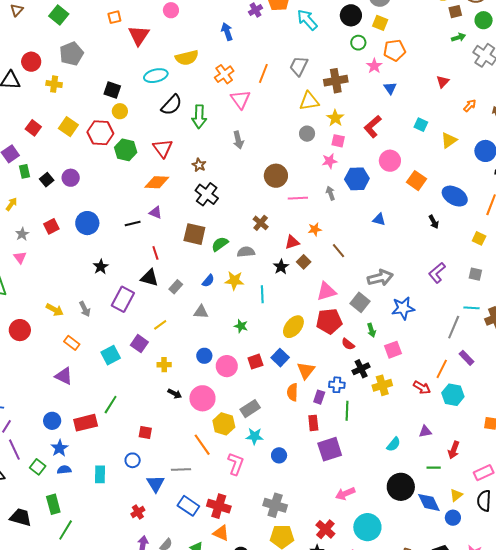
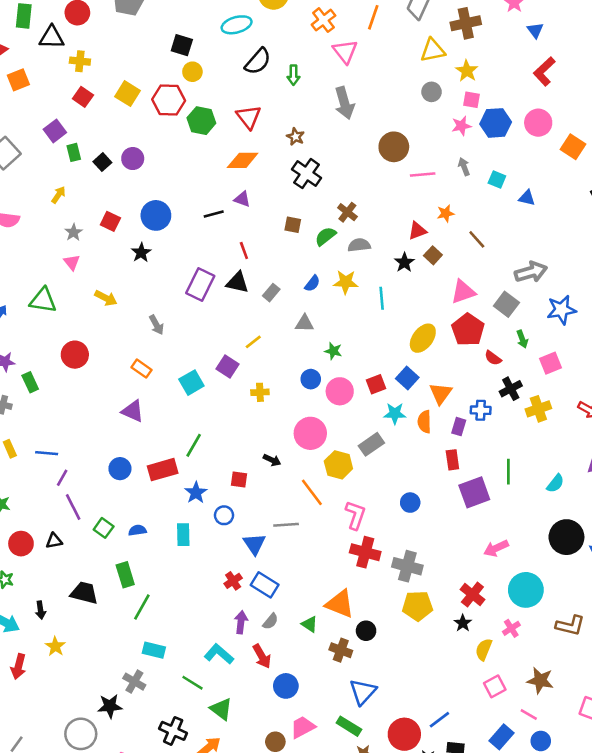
yellow cross: (54, 84) -> (80, 61), moved
green arrow: (199, 117) -> (293, 75), size x0.7
cyan square: (421, 125) -> (497, 179), moved
red L-shape: (373, 127) -> (544, 71), moved
gray arrow: (238, 140) -> (344, 103), size x1.4
blue hexagon: (357, 179) -> (496, 123), moved
brown cross: (261, 223) -> (347, 212), moved
red square: (51, 226) -> (110, 221), turned -35
brown square: (194, 234) -> (293, 225), size x0.6
black star: (101, 267) -> (141, 253), moved
purple rectangle: (123, 299) -> (200, 284), moved
yellow arrow: (55, 310) -> (106, 298), moved
red pentagon: (329, 321) -> (468, 330), turned -30
green star: (241, 326) -> (333, 351), moved
black arrow: (175, 394) -> (272, 460), moved
green line: (347, 411) -> (508, 472), moved
cyan star: (255, 436) -> (395, 413), moved
blue star: (59, 448) -> (196, 493), moved
blue rectangle: (188, 506) -> (265, 585), moved
red cross: (219, 506) -> (365, 552), moved
orange triangle: (221, 533) -> (340, 604), size x1.4

